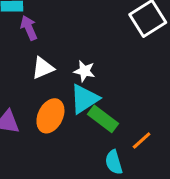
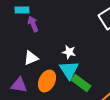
white triangle: (43, 68) -> (31, 58), moved
cyan triangle: (84, 99) -> (69, 70), turned -30

